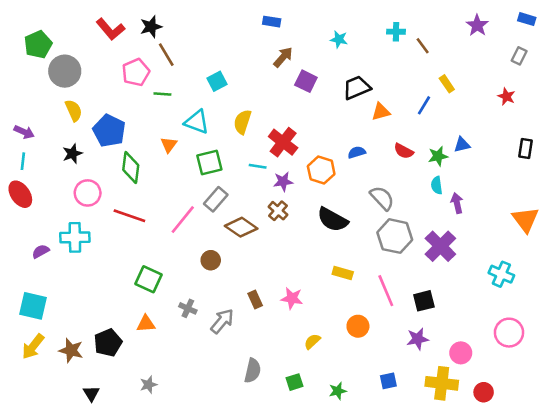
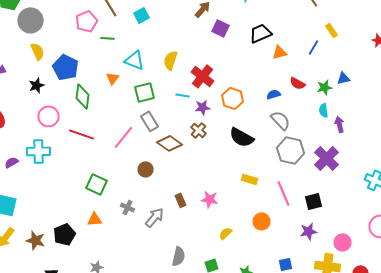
cyan square: (217, 81) -> (142, 15), moved
blue semicircle: (357, 152) -> (274, 94), moved
gray rectangle: (216, 199) -> (150, 121), turned -72

